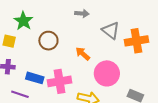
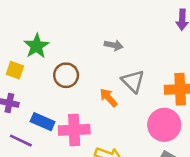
gray triangle: (111, 30) -> (133, 81), moved
pink circle: (107, 73) -> (164, 125), moved

